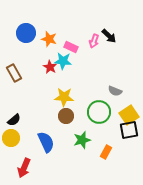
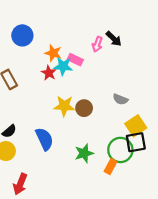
orange star: (49, 39) -> (53, 53), moved
pink rectangle: (71, 47) -> (75, 60), moved
green circle: (99, 112) -> (120, 150), moved
brown circle: (66, 116) -> (84, 108), moved
blue semicircle: (46, 142) -> (44, 139), moved

